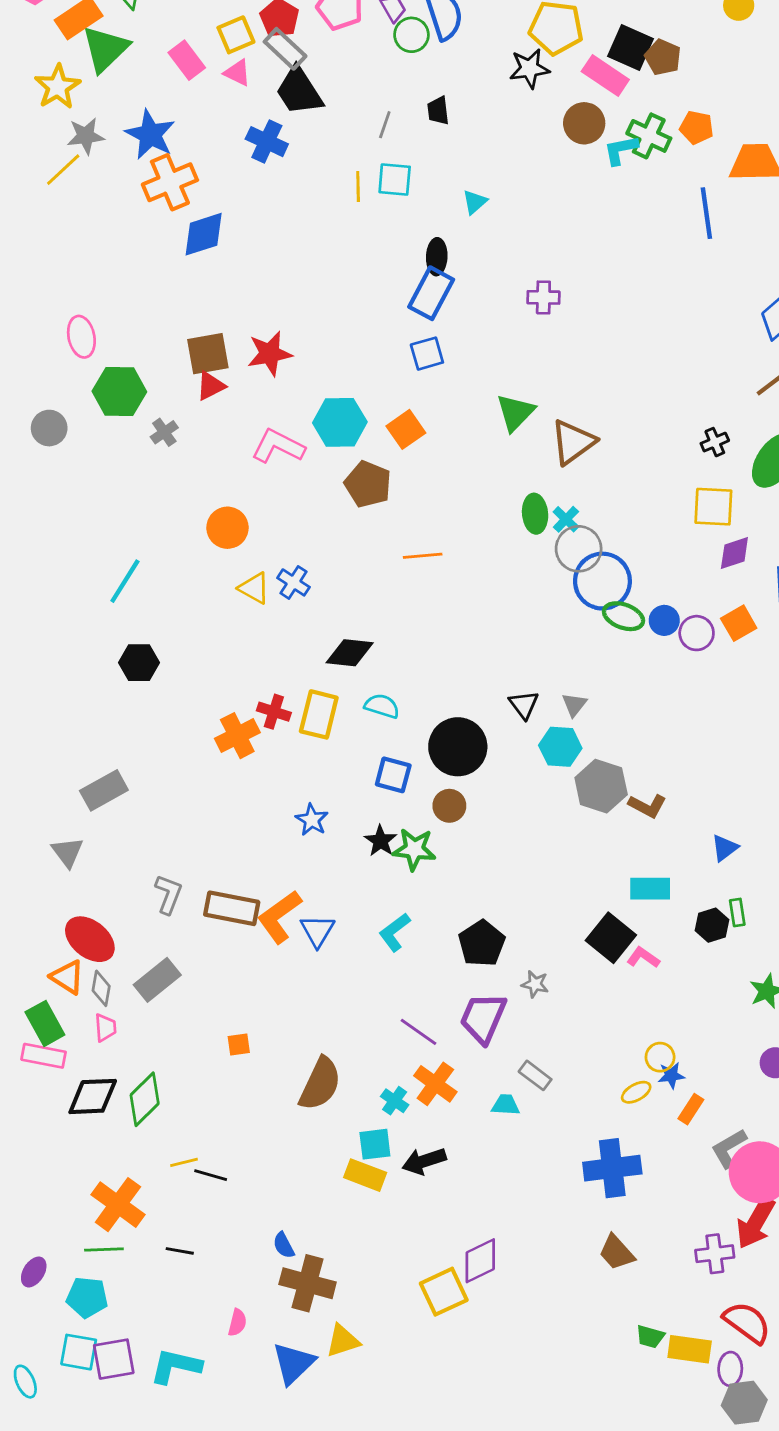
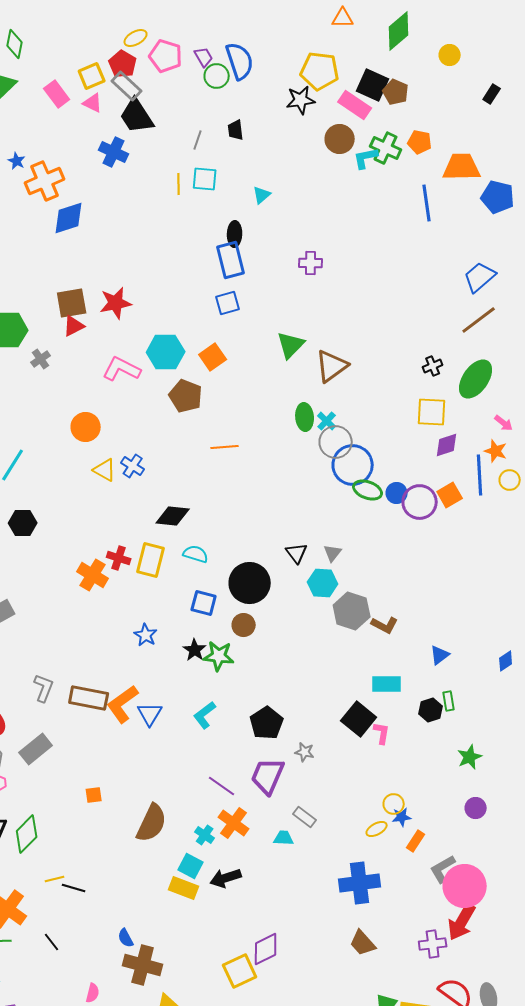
blue star: (150, 135) -> (17, 161), moved, size x0.5
blue rectangle: (431, 293) -> (231, 260), turned -42
purple circle: (697, 633) -> (420, 502), size x1.4
orange cross: (237, 736) -> (93, 575), turned -32
pink L-shape: (643, 957) -> (382, 733), turned 65
cyan square: (375, 1144) -> (191, 866), turned 35
black line: (180, 1251) -> (52, 942), turned 42

